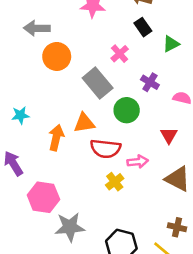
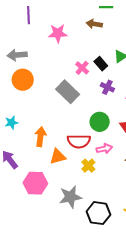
black rectangle: (143, 27) -> (101, 64), moved
orange circle: (57, 56) -> (23, 80), moved
green circle: (127, 110) -> (100, 122), moved
orange triangle: (84, 123) -> (58, 157), moved
gray star: (70, 227) -> (70, 197), moved

